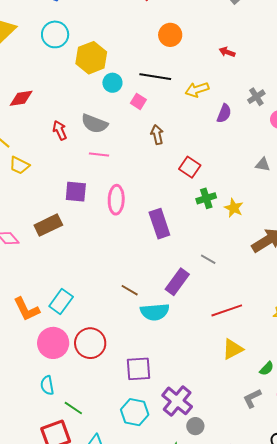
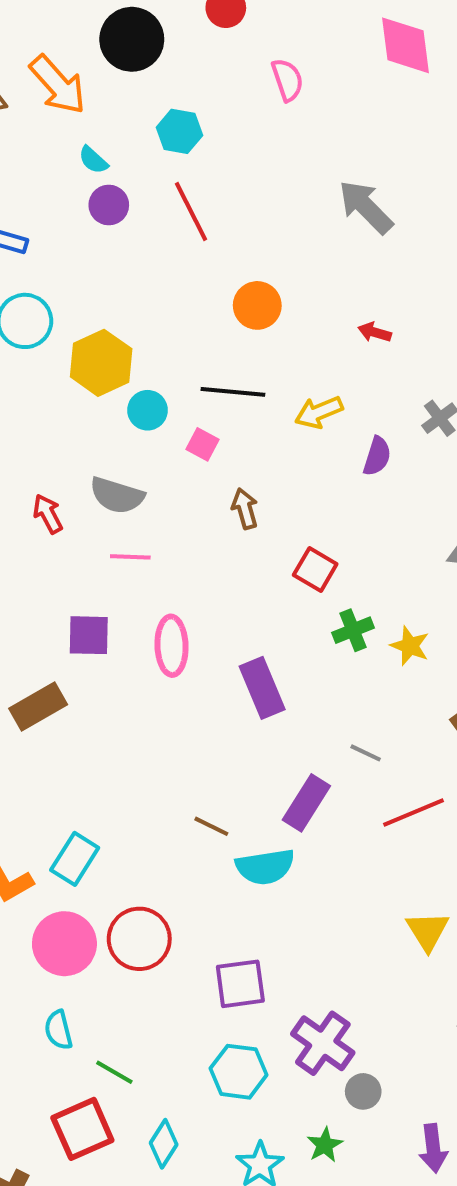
red line: (227, 310) -> (413, 812), moved
yellow triangle: (233, 349) -> (428, 931), turned -30

